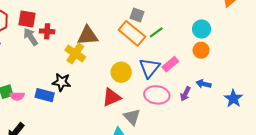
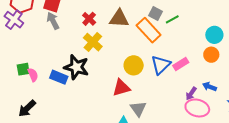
red cross: (47, 31) -> (89, 19), moved, turned 32
green line: (156, 32) -> (172, 19), moved
brown triangle: (88, 36) -> (119, 18), moved
black star: (62, 82) -> (76, 67), size x1.4
pink ellipse: (157, 95) -> (197, 108), moved
pink semicircle: (17, 96) -> (33, 75), turned -120

